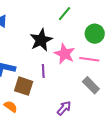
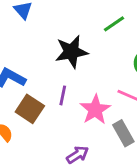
pink star: (65, 54) -> (95, 110), moved

